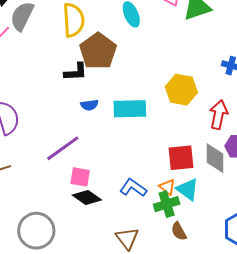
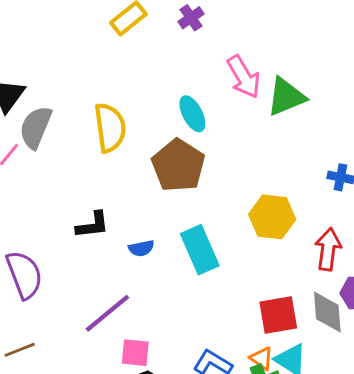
brown pentagon: (98, 51) -> (178, 165), moved
black L-shape: (76, 72) -> (93, 225), moved
cyan rectangle: (130, 109) -> (200, 250), turned 72

